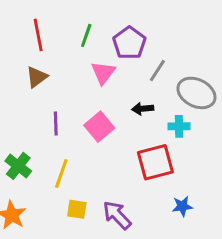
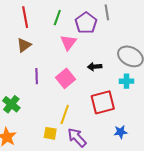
gray line: (157, 71) -> (107, 12), moved, turned -42
cyan cross: (179, 126) -> (127, 81), moved
yellow line: (61, 174) -> (65, 114), moved

